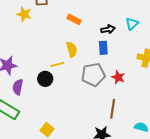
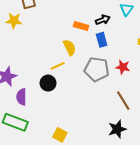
orange rectangle: (74, 19) -> (81, 26), moved
gray pentagon: (93, 75) -> (97, 69), turned 30
brown line: (113, 109) -> (123, 101), turned -30

